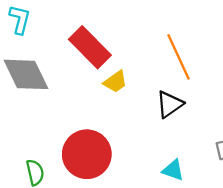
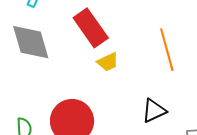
black triangle: (170, 104) -> (154, 111), moved

